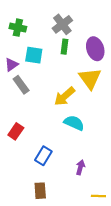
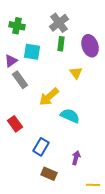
yellow triangle: (90, 78) -> (76, 73), moved, size x0.6
yellow arrow: (65, 96) -> (49, 97), moved
red rectangle: (16, 131) -> (15, 124), turned -70
brown rectangle: (40, 191) -> (49, 174), moved, turned -63

